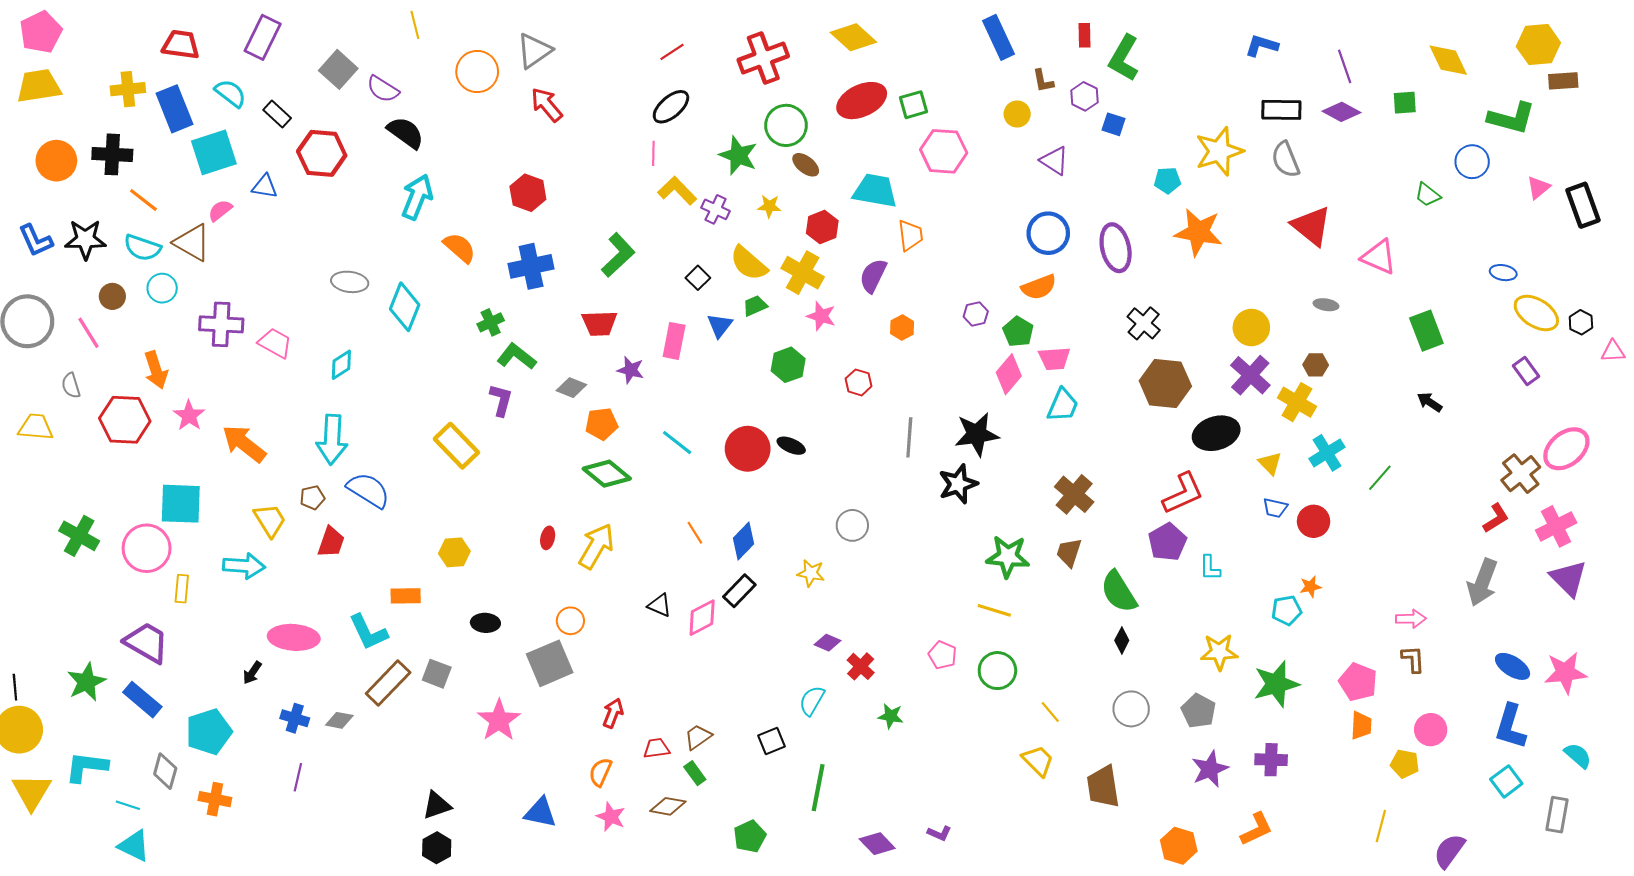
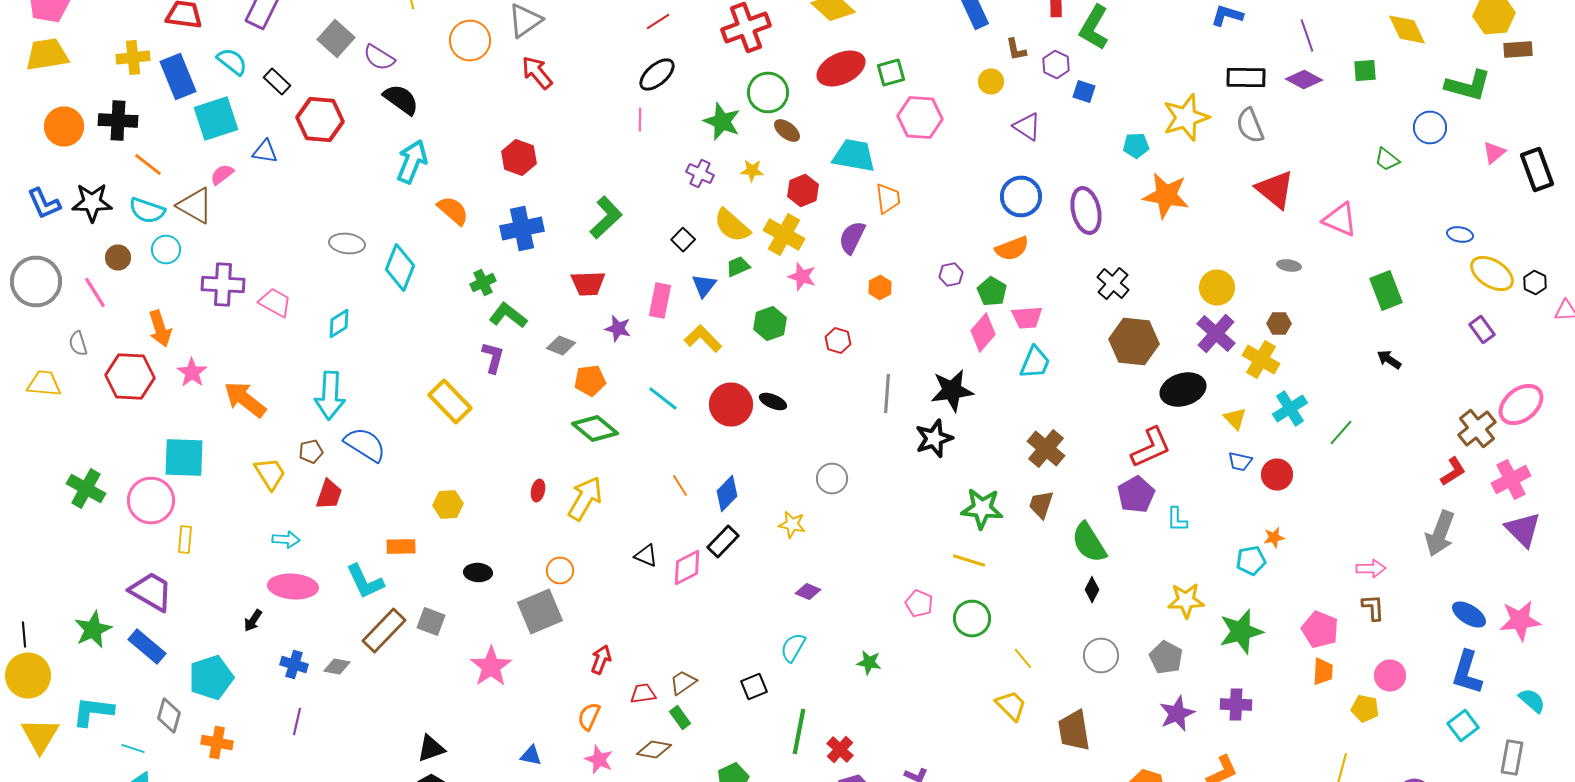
yellow L-shape: (677, 191) -> (703, 338), moved
cyan arrow: (244, 566) -> (286, 540), moved, size x0.7
red cross: (861, 666) -> (840, 750), moved
blue triangle: (540, 813) -> (531, 756), size x0.7

